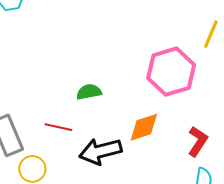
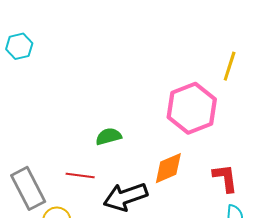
red L-shape: (198, 141) -> (225, 178), turned -36

